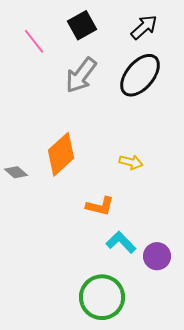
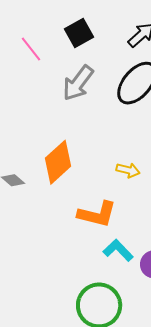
orange L-shape: (100, 206) -> (97, 214), size x1.4

